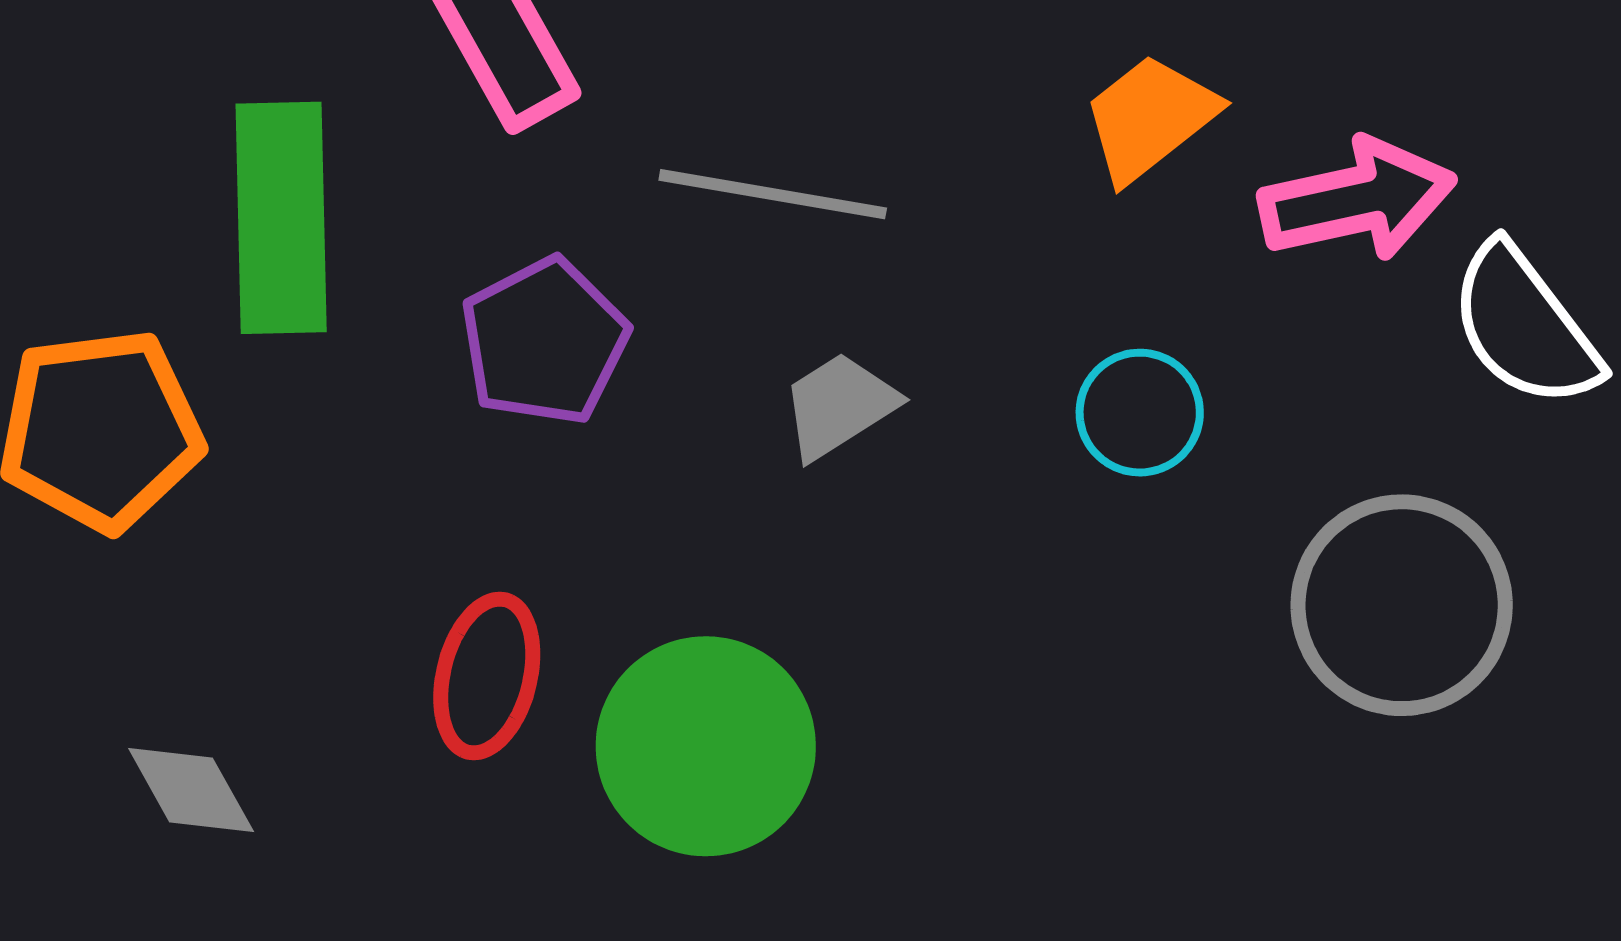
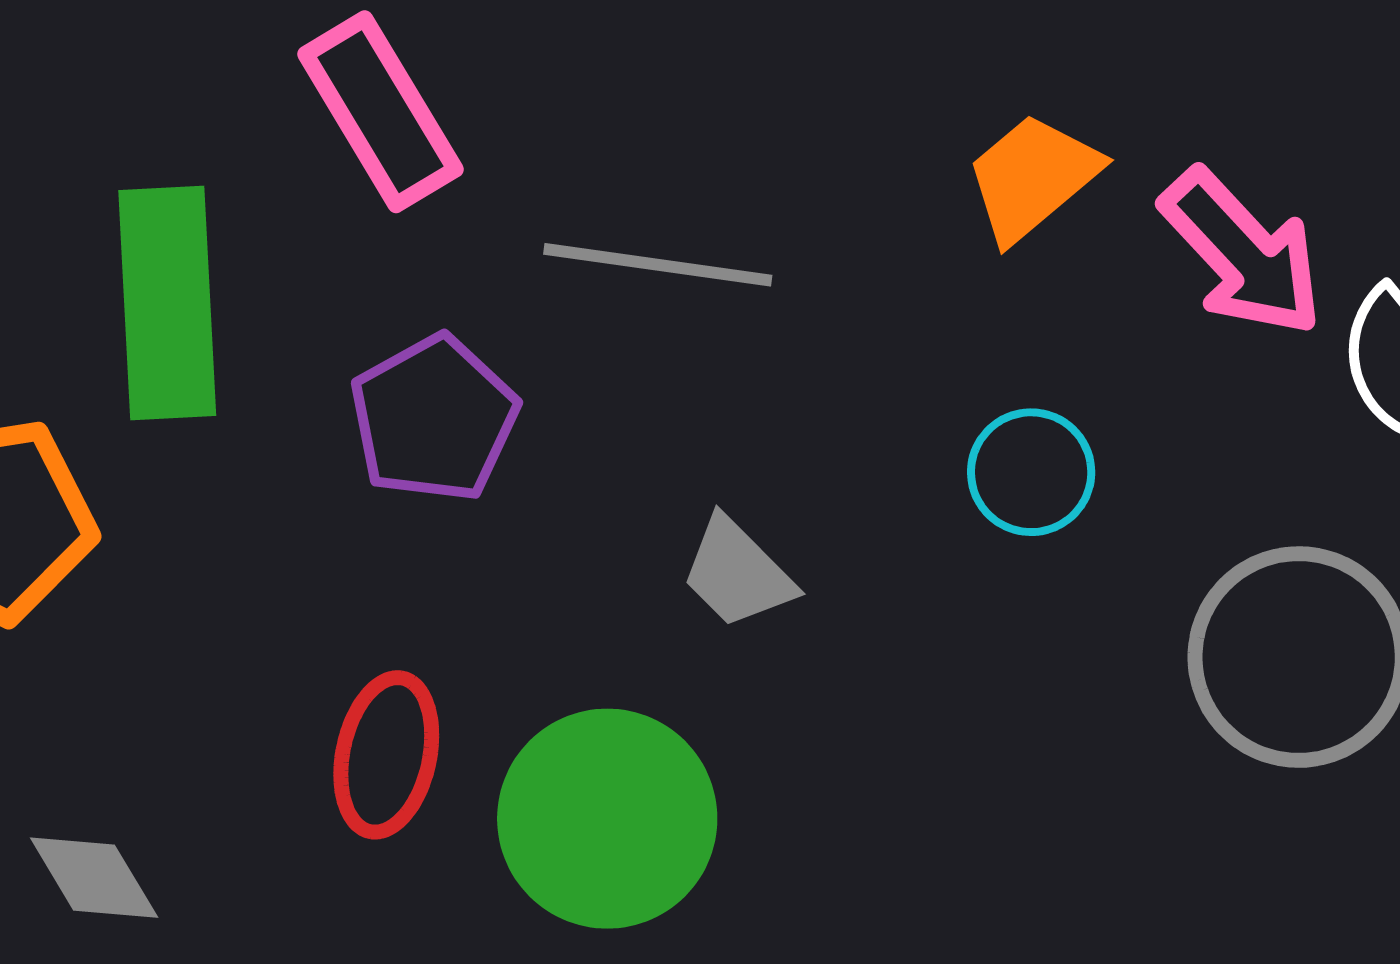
pink arrow: (1357, 200) -> (1242, 253), turned 61
gray trapezoid: (839, 406) -> (737, 573), moved, turned -101

